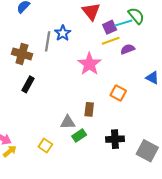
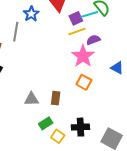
blue star: (63, 33) -> (31, 14), moved
pink star: (89, 64) -> (83, 56), moved
gray triangle: (68, 122) -> (31, 99), moved
yellow square: (45, 146) -> (58, 136), moved

